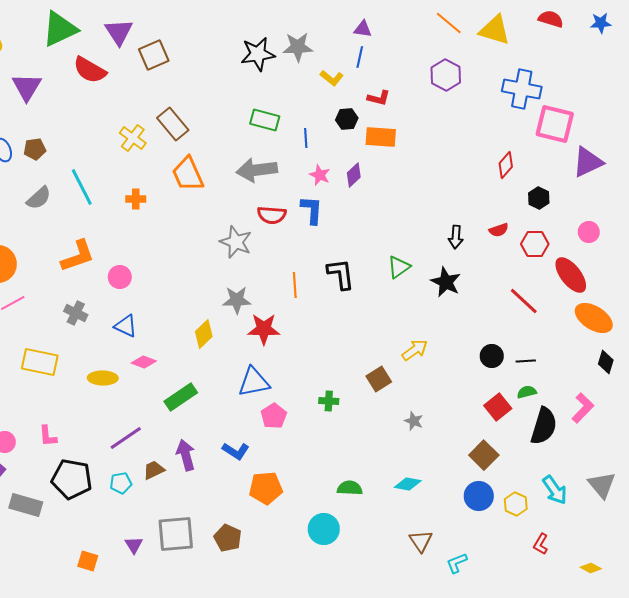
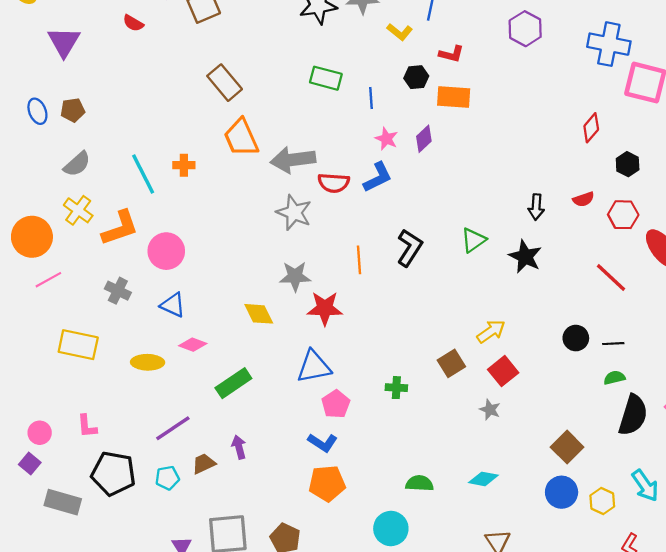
red semicircle: (90, 70) -> (133, 23), size x0.6
yellow cross: (133, 138) -> (78, 210), moved
gray arrow: (257, 170) -> (293, 160), moved
cyan line: (82, 187) -> (143, 174), moved
blue L-shape: (312, 210) -> (378, 177), turned 60
black L-shape: (341, 274) -> (410, 248), turned 40
pink circle: (120, 277) -> (166, 251), size x1.4
yellow diamond: (204, 334) -> (259, 314), turned -72
red square: (498, 407) -> (503, 371), moved
blue L-shape: (236, 451) -> (323, 443), moved
purple arrow: (186, 455) -> (239, 447), size x0.7

